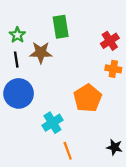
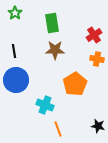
green star: (17, 35) -> (15, 13), moved
brown star: (41, 53) -> (55, 50), moved
cyan cross: (52, 123) -> (45, 105), turned -36

